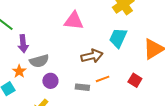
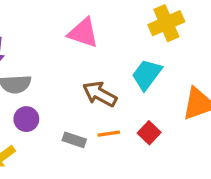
brown arrow: (92, 56) -> (100, 94), turned -150
red square: (135, 80) -> (149, 133), moved

